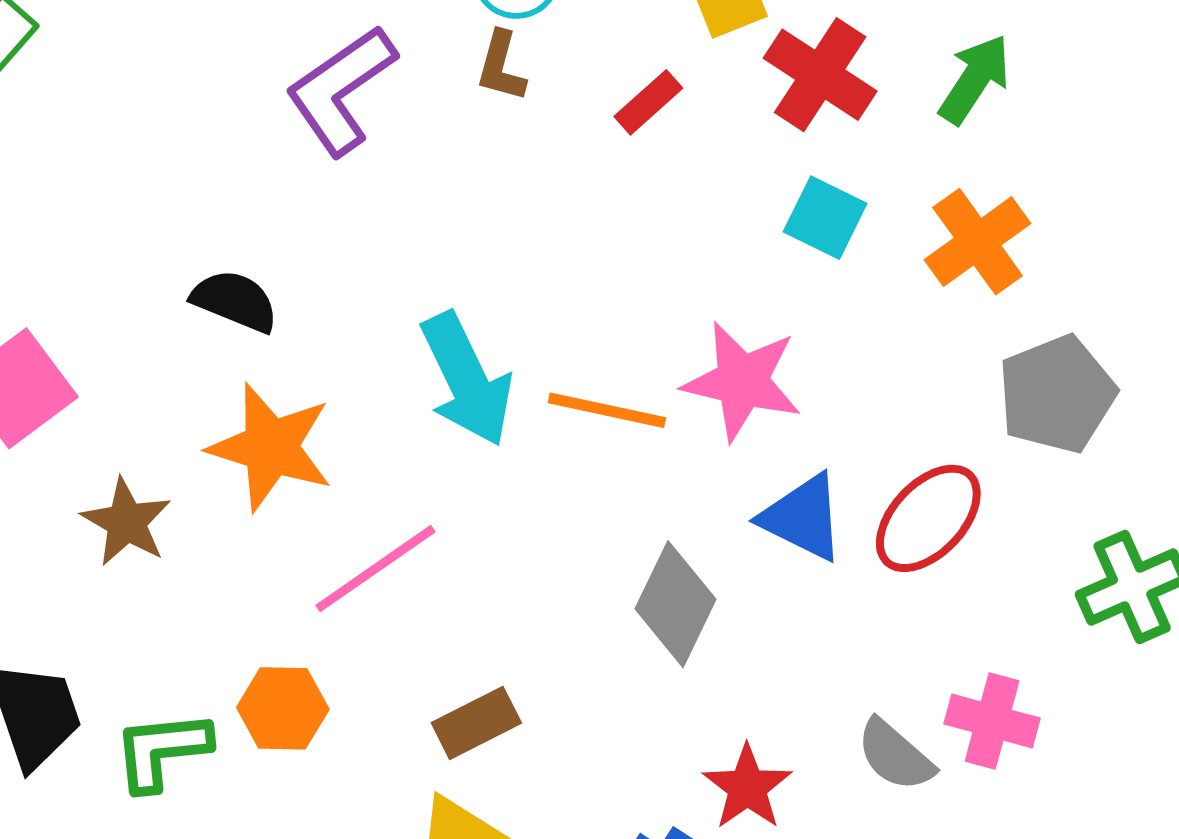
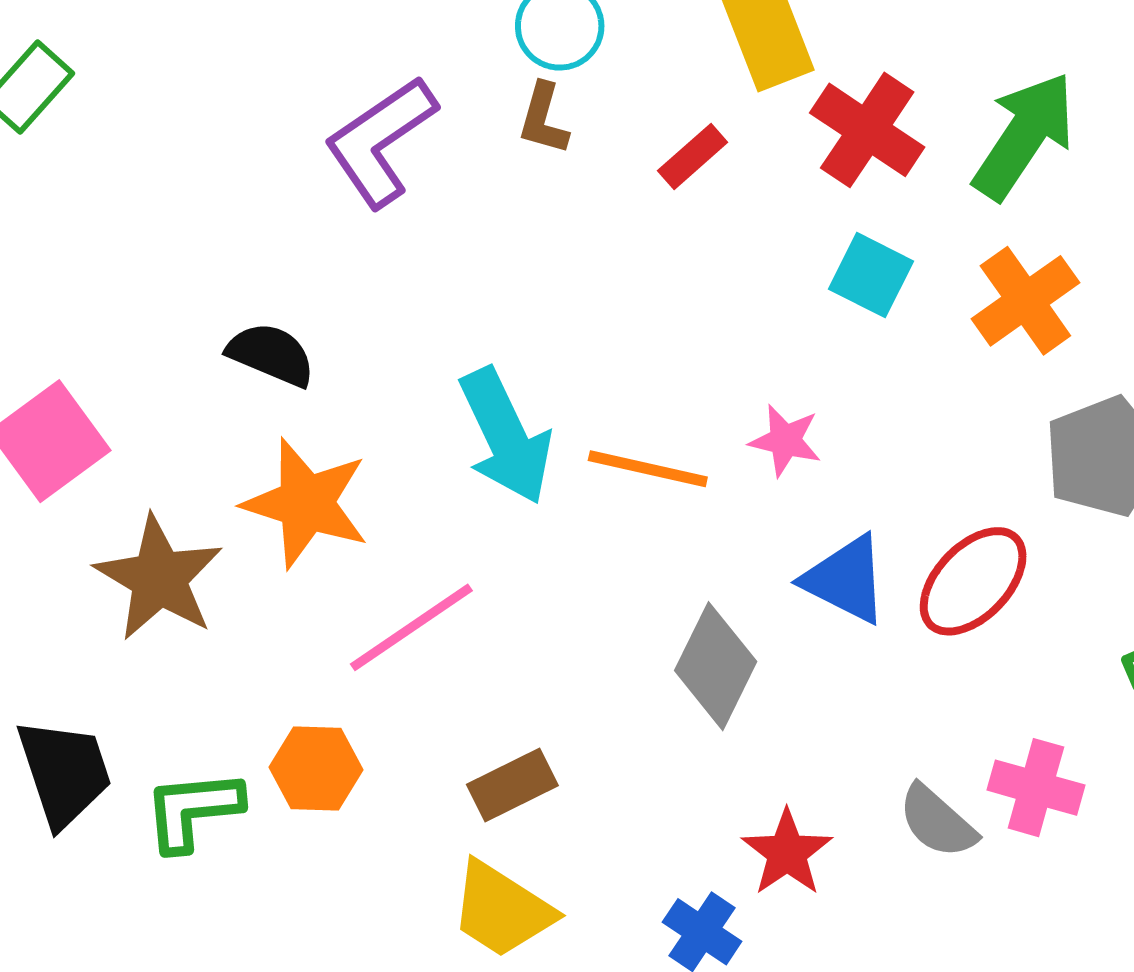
green arrow: (975, 79) -> (1024, 136), size x1.4
pink star: (742, 381) -> (785, 440), size x0.6
brown star: (126, 522) -> (159, 578), size x1.4

